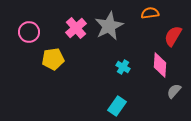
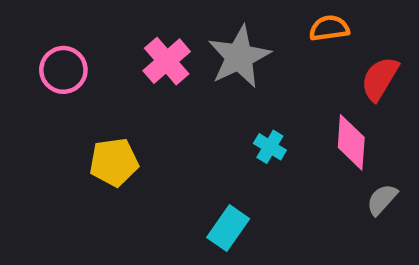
yellow pentagon: (53, 59) -> (114, 162), moved
cyan rectangle: (117, 106) -> (228, 228), moved

